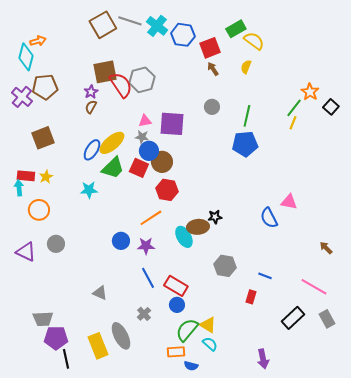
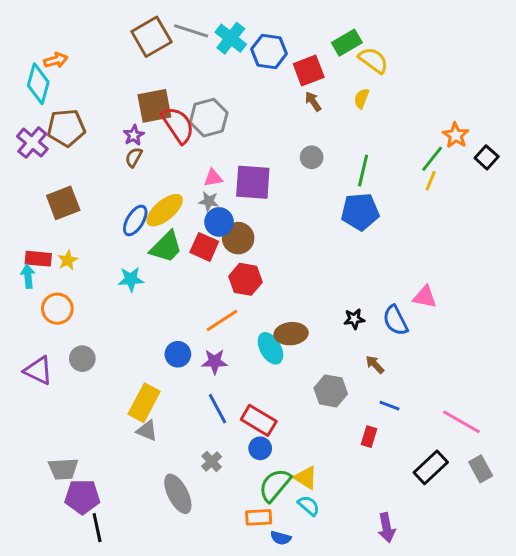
black star: (215, 217) -> (354, 319), moved
brown arrow: (326, 248) -> (375, 365), moved
yellow rectangle: (98, 346) -> (144, 403), moved, turned 50

